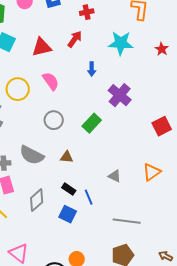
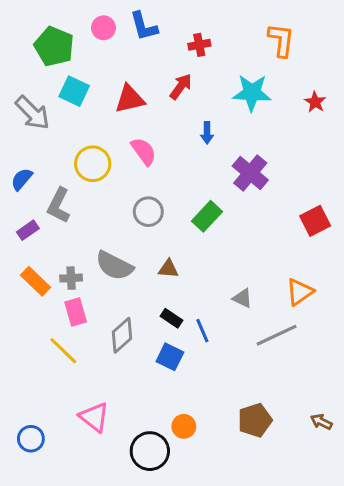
gray line: (127, 221) -> (277, 335), moved, turned -32

